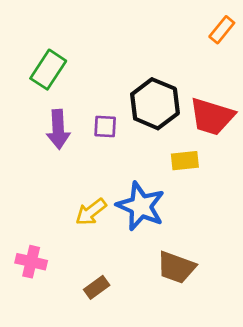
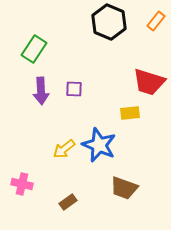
black hexagon: (155, 104) -> (109, 22), moved

